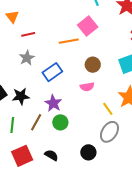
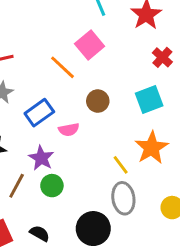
orange line: (69, 41) -> (62, 67), turned 54
pink semicircle: (87, 87) -> (69, 130), moved
gray ellipse: (109, 132) -> (123, 198), turned -40
black circle: (88, 152) -> (93, 229), size x1.5

